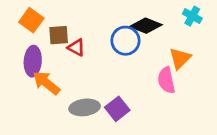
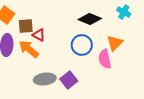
blue circle: (125, 41) -> (82, 45), moved
orange arrow: (46, 83) -> (29, 49), moved

